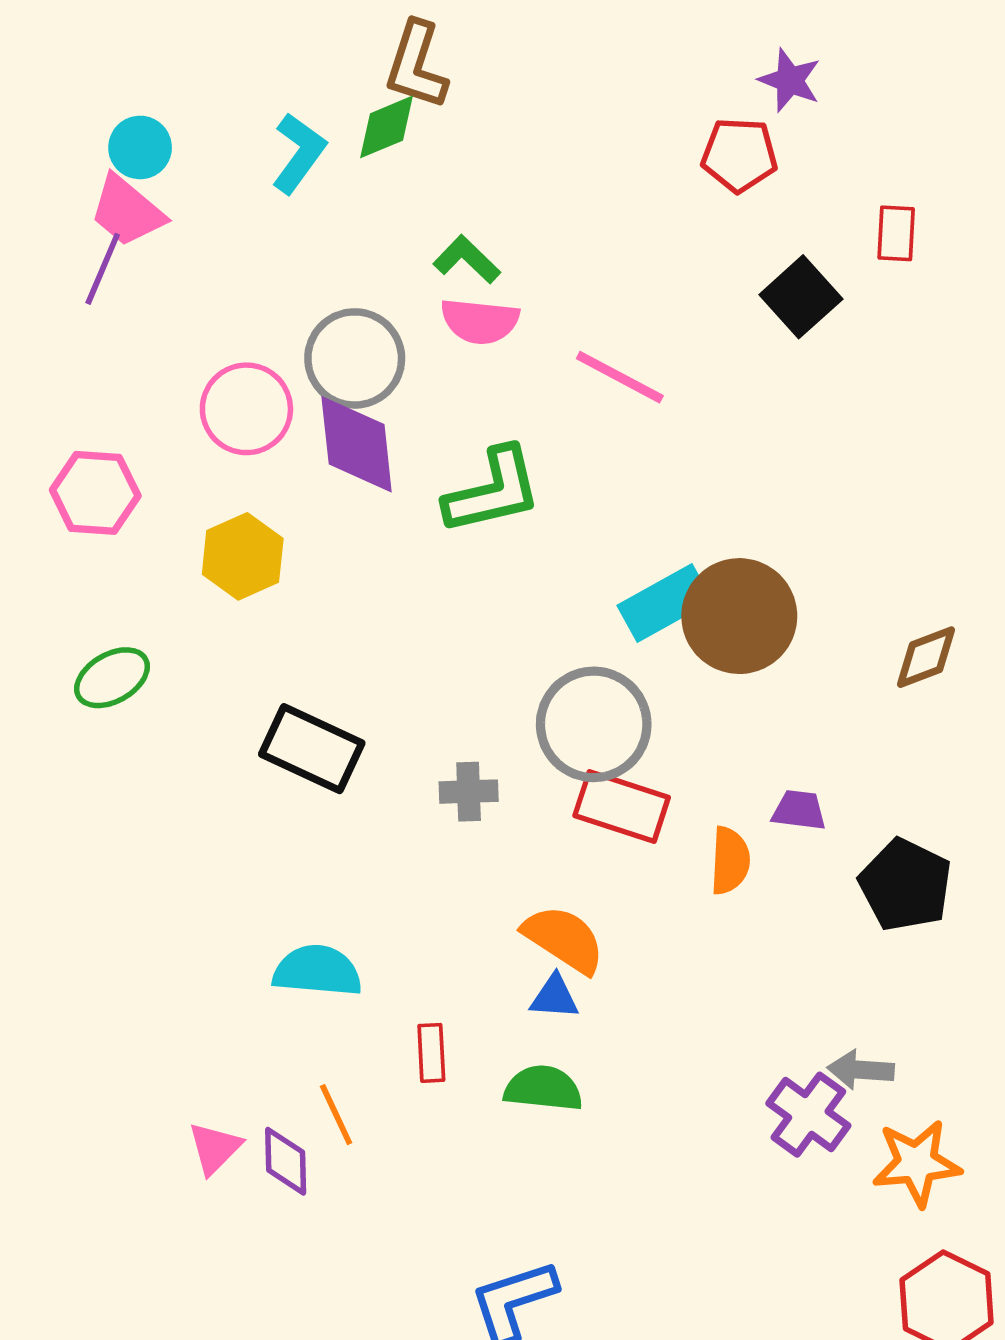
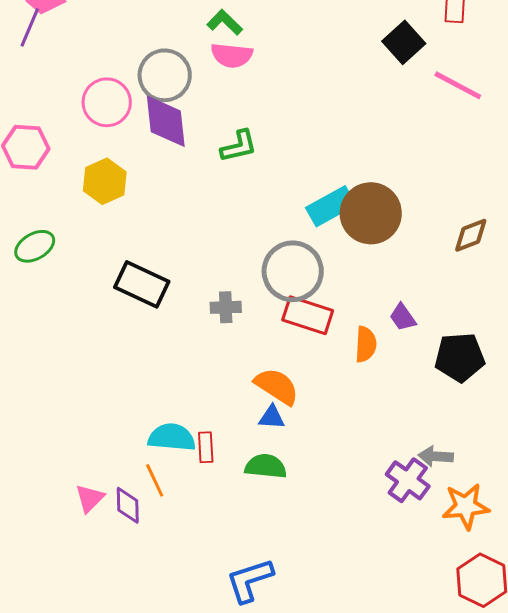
pink line: (620, 377) -> (458, 85), moved
green L-shape: (493, 491) -> (239, 146), size x0.7
purple trapezoid: (799, 810) -> (403, 317), turned -132
black pentagon: (905, 885) -> (460, 357), turned -30
cyan semicircle: (317, 971) -> (172, 437), moved

